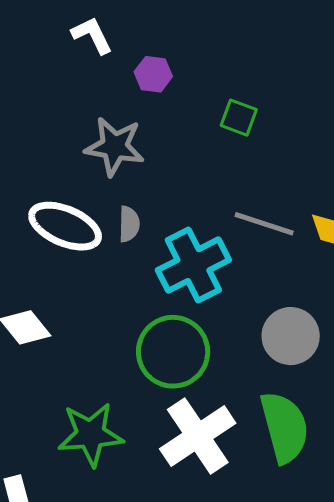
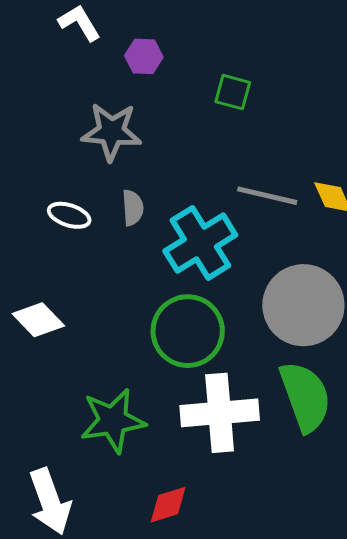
white ellipse: (65, 226) -> (69, 215), size x0.6
gray circle: (291, 336) -> (303, 305), size x1.4
white cross: (198, 436) -> (220, 413), turned 34

